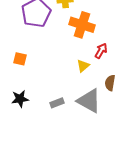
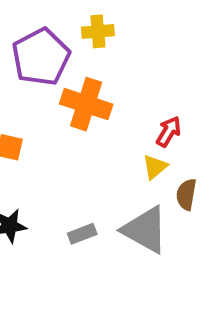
orange cross: (82, 25) -> (86, 104), moved
yellow triangle: (83, 66) -> (155, 167), moved

